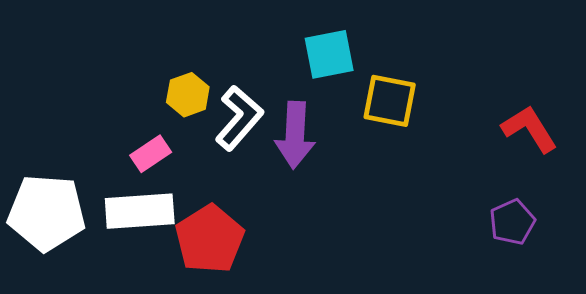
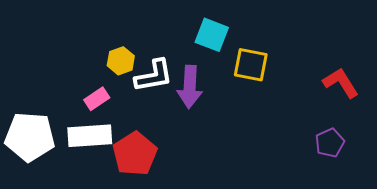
cyan square: (329, 54) -> (212, 35), turned 32
white L-shape: (239, 118) -> (154, 76), turned 39

